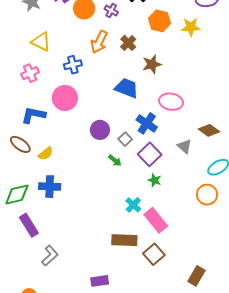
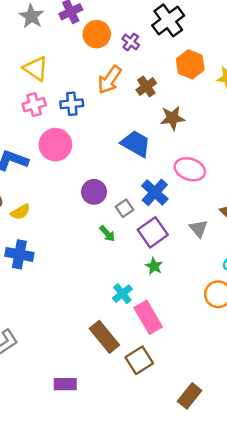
pink cross: (30, 73) -> (34, 105), moved
brown rectangle: (124, 240) -> (104, 337), turned 40

